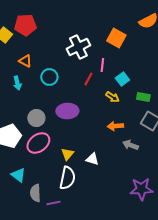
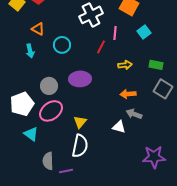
cyan square: (122, 79) -> (144, 32), moved
yellow arrow: (112, 97) -> (125, 65), turned -40
gray arrow: (130, 145) -> (134, 114), moved
white triangle: (92, 159) -> (119, 127), moved
cyan triangle: (18, 175) -> (31, 134), moved

